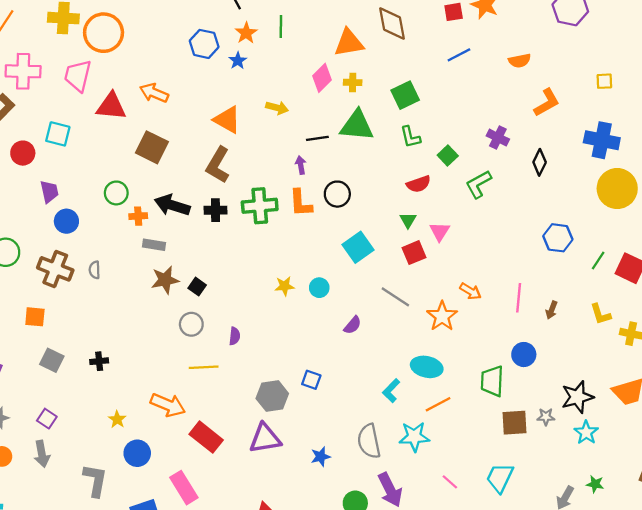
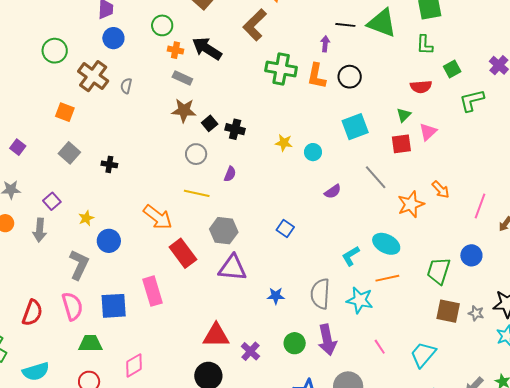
black cross: (215, 210) -> (235, 129), moved
gray hexagon: (272, 396) -> (224, 231), moved
yellow star: (117, 419) -> (86, 218), moved
blue circle: (137, 453) -> (109, 241), moved

